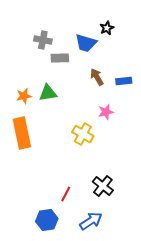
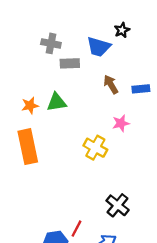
red line: (66, 194) -> (76, 229), moved

